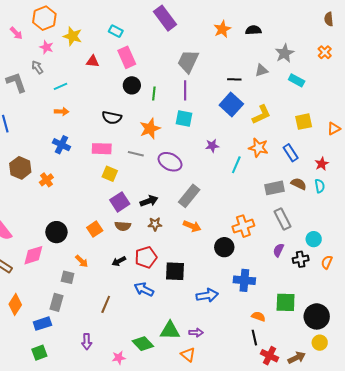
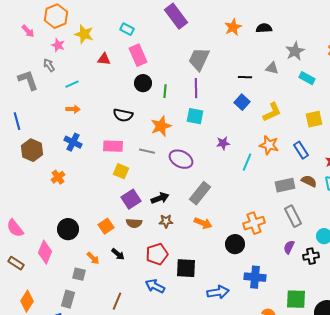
gray triangle: (261, 70) -> (272, 68), turned 32
blue square: (231, 104) -> (242, 102), size x0.7
brown hexagon: (20, 168) -> (32, 150), moved
pink diamond: (33, 255) -> (45, 252), turned -50
black arrow: (119, 261) -> (118, 254), moved, turned -112

